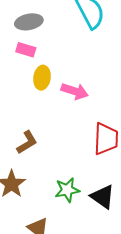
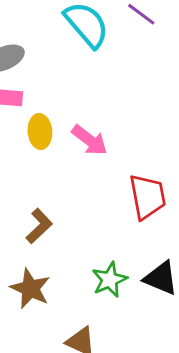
pink arrow: (75, 91) -> (90, 140), turned 32

